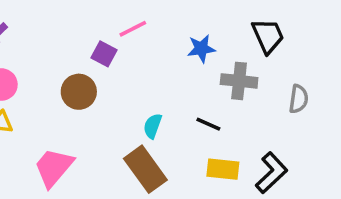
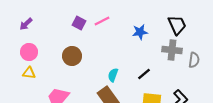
purple square: (104, 54) -> (79, 23), moved
gray cross: (239, 81) -> (172, 50), moved
black line: (208, 124) -> (144, 74), turned -64

